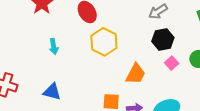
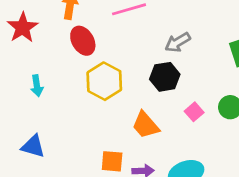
black hexagon: (163, 40) -> (165, 77), moved
orange trapezoid: (136, 74) -> (146, 125), turned 110

